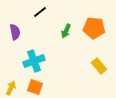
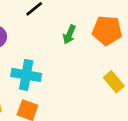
cyan cross: (34, 61) -> (26, 75), turned 30

